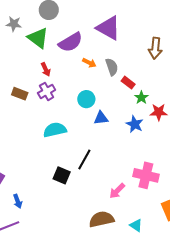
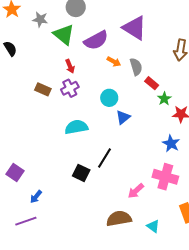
blue triangle: (101, 118) -> (123, 117), turned -35
blue star: (135, 124) -> (171, 143), moved
blue arrow: (18, 201) -> (36, 197), turned 56

